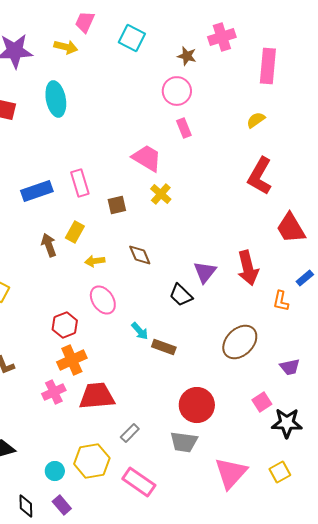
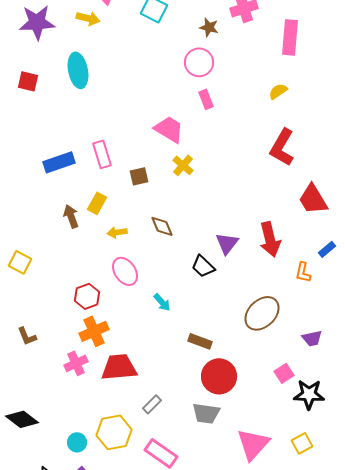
brown rectangle: (164, 347) -> (200, 341), moved

